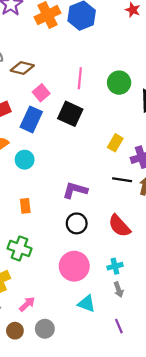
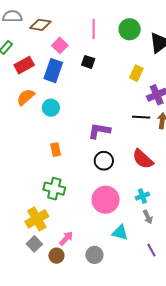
black square: (70, 114) -> (88, 62), size x0.6
yellow rectangle: (115, 143) -> (136, 73), moved
gray circle: (45, 329) -> (94, 255), moved
brown circle: (15, 331) -> (56, 256), moved

